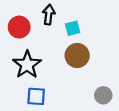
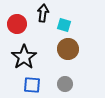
cyan square: (73, 28) -> (64, 25), turned 32
gray circle: (103, 95) -> (65, 84), moved

